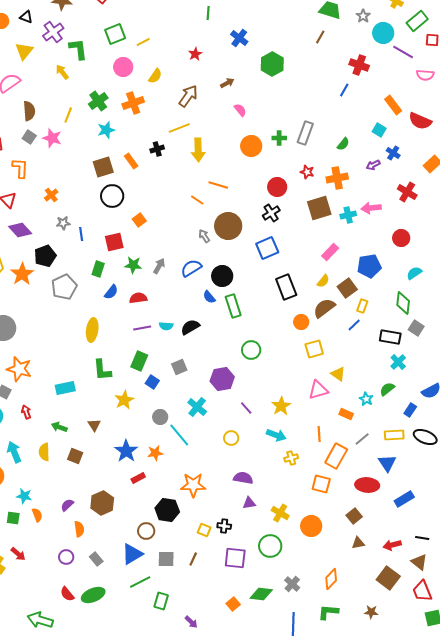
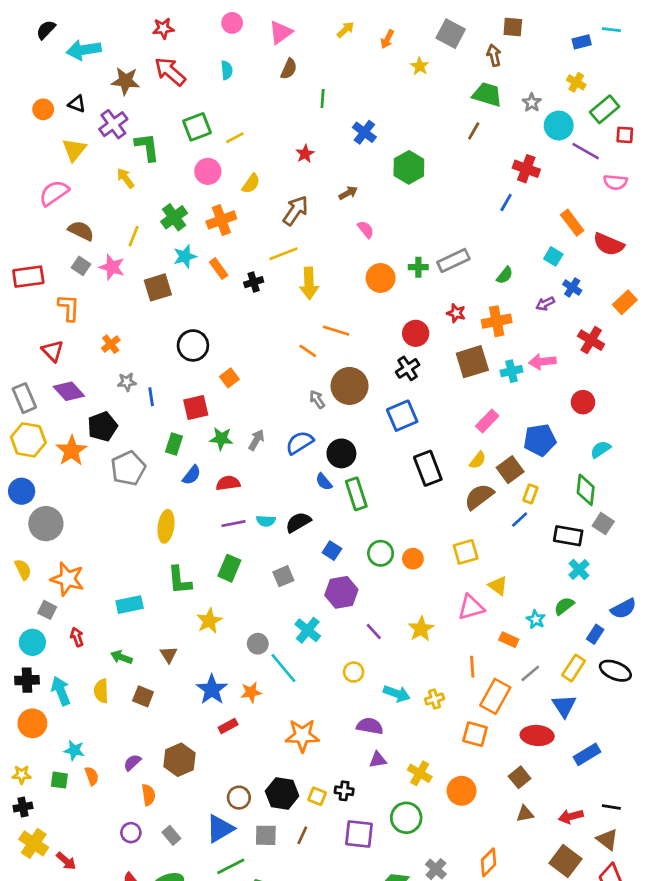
brown semicircle: (29, 111) -> (81, 231), turned -60
gray rectangle: (305, 133) -> (453, 260), turned 45
orange rectangle: (131, 161) -> (219, 269), moved
brown square: (103, 167) -> (158, 287), moved
orange circle: (301, 322) -> (413, 559), moved
blue square: (152, 382) -> (332, 551), moved
cyan arrow: (276, 435) -> (397, 694), moved
yellow rectangle: (394, 435) -> (574, 668), turned -54
black hexagon: (167, 510) -> (282, 794), moved
red arrow: (18, 554) -> (66, 861), moved

